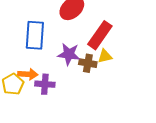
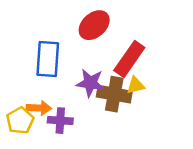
brown cross: (88, 63) -> (114, 94), size x1.5

